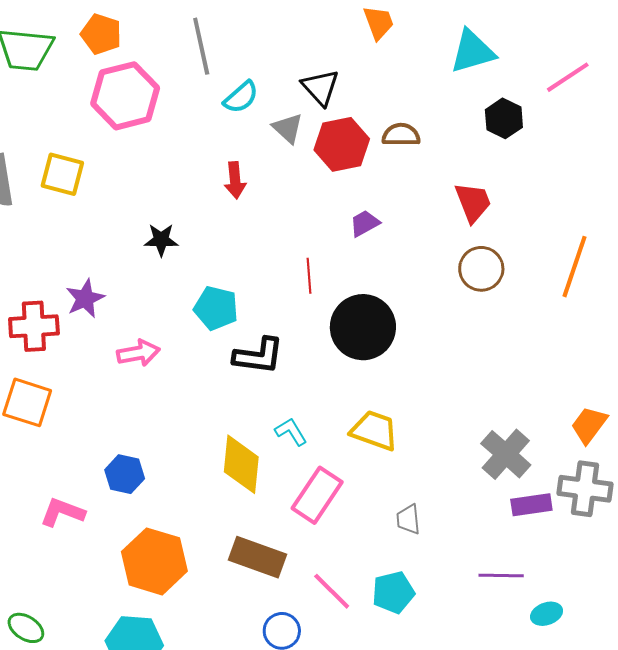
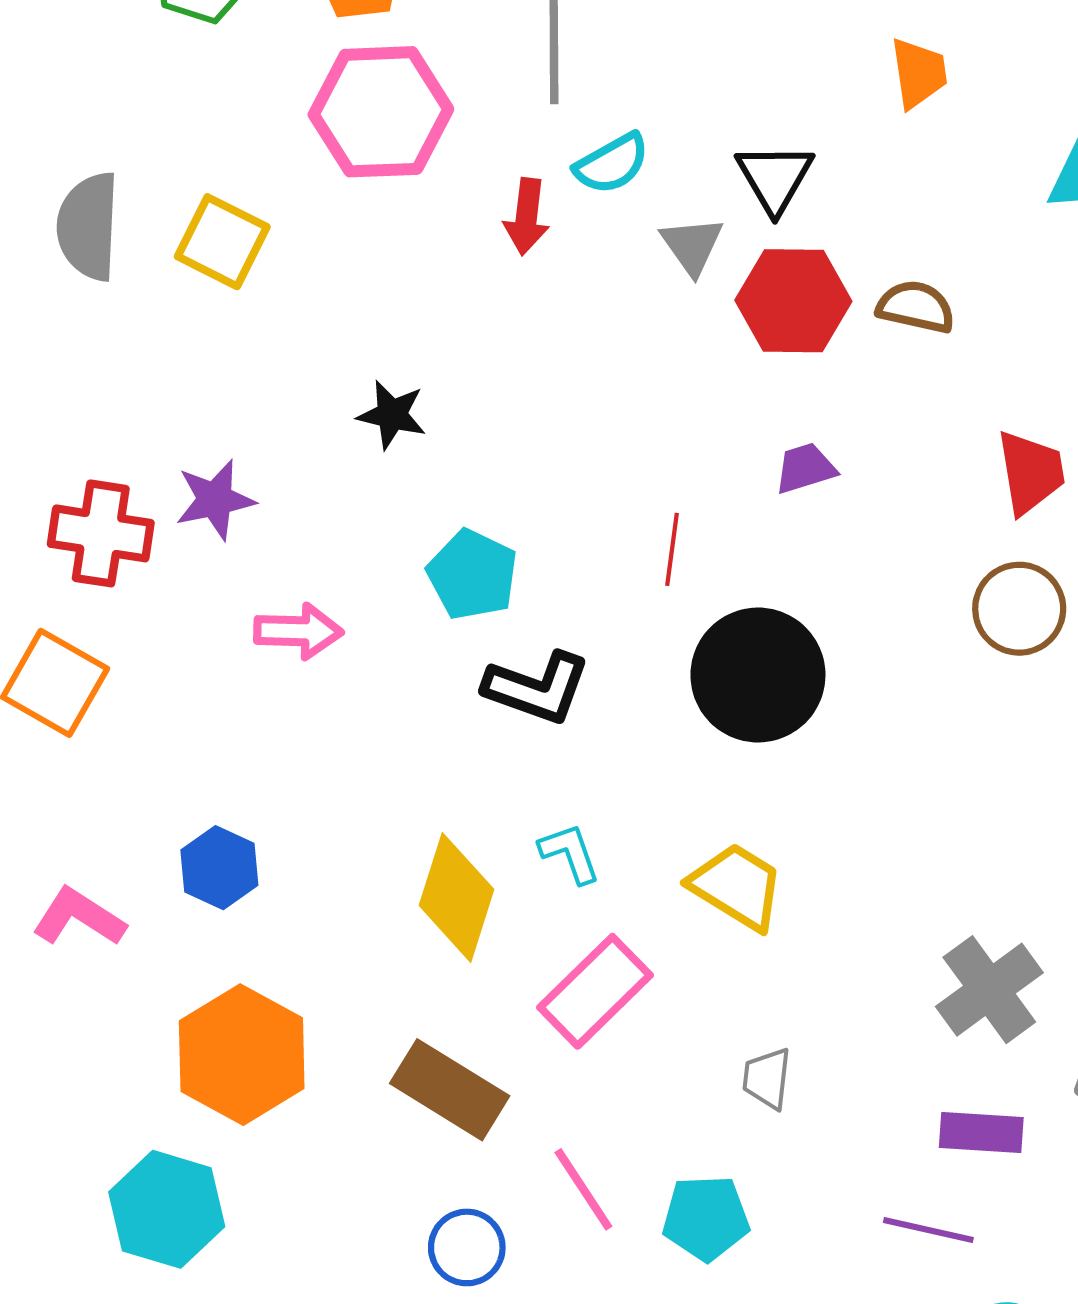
red arrow: (235, 180) -> (527, 217), moved
purple rectangle: (531, 505) -> (981, 1133), moved

